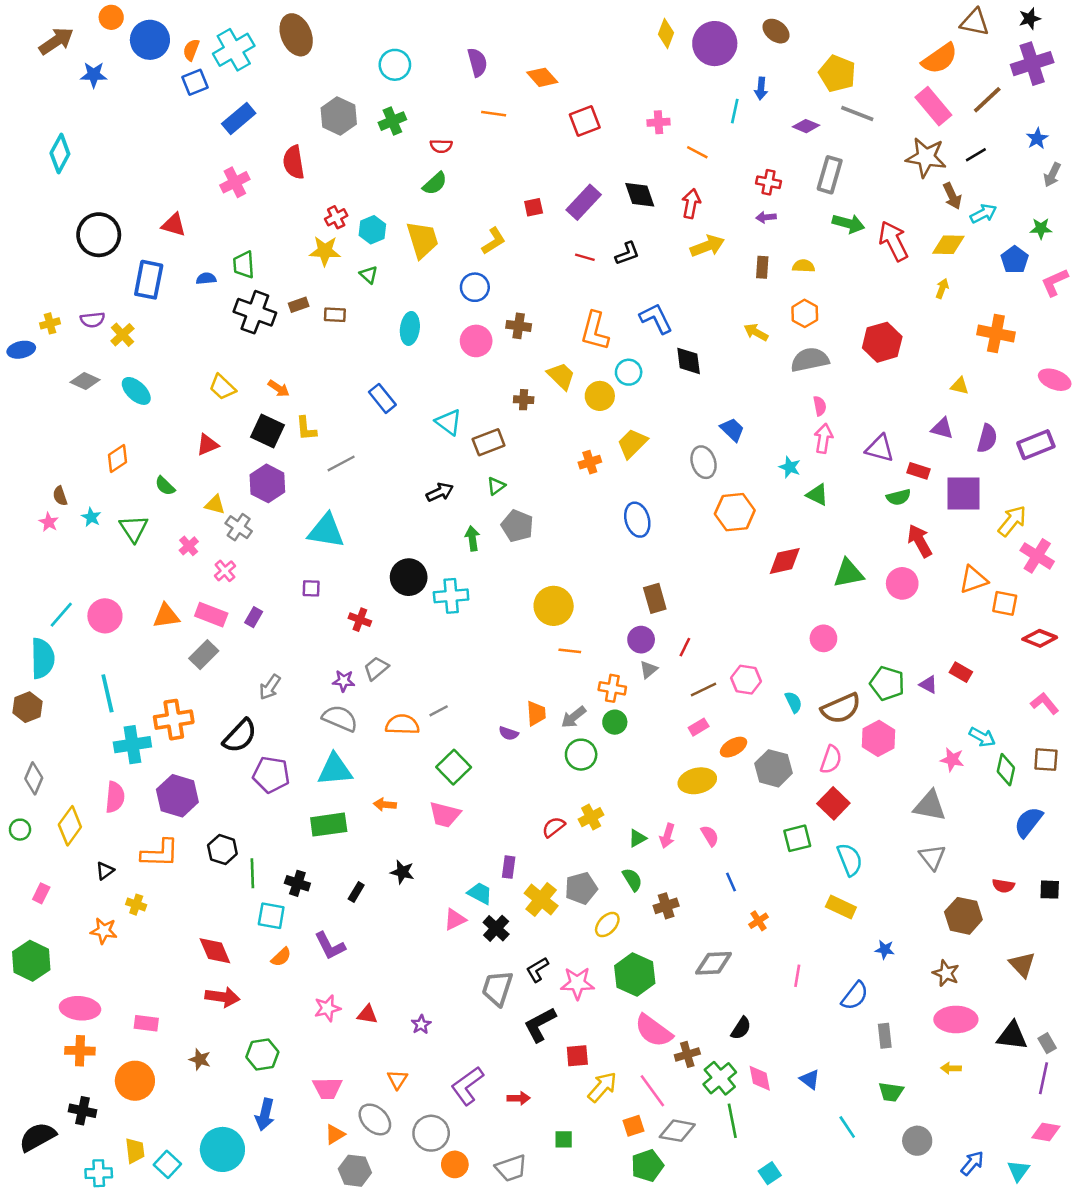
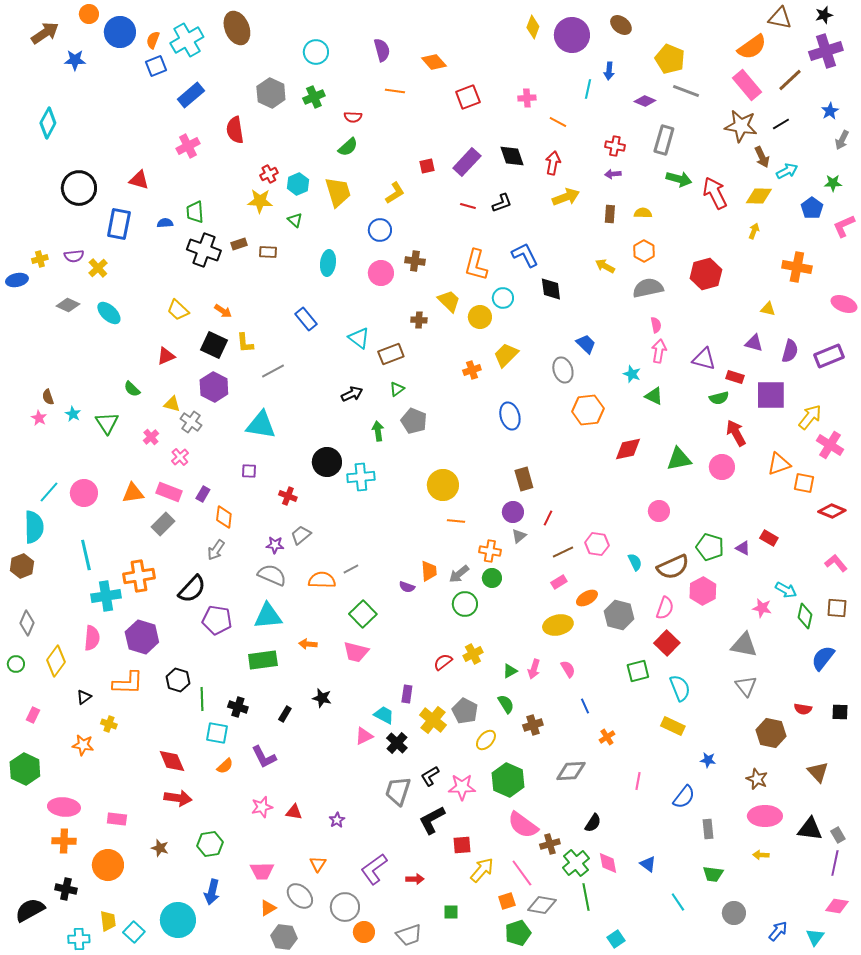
orange diamond: (117, 458) -> (224, 517), moved, turned -50
gray pentagon: (581, 888) -> (465, 711), turned -30

